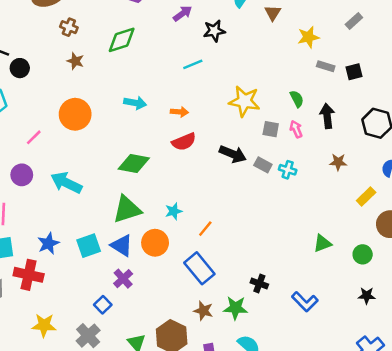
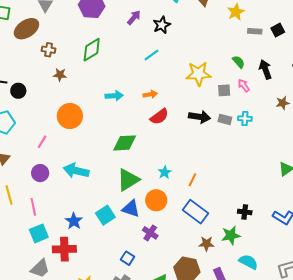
purple cross: (123, 279) -> (150, 233), moved

